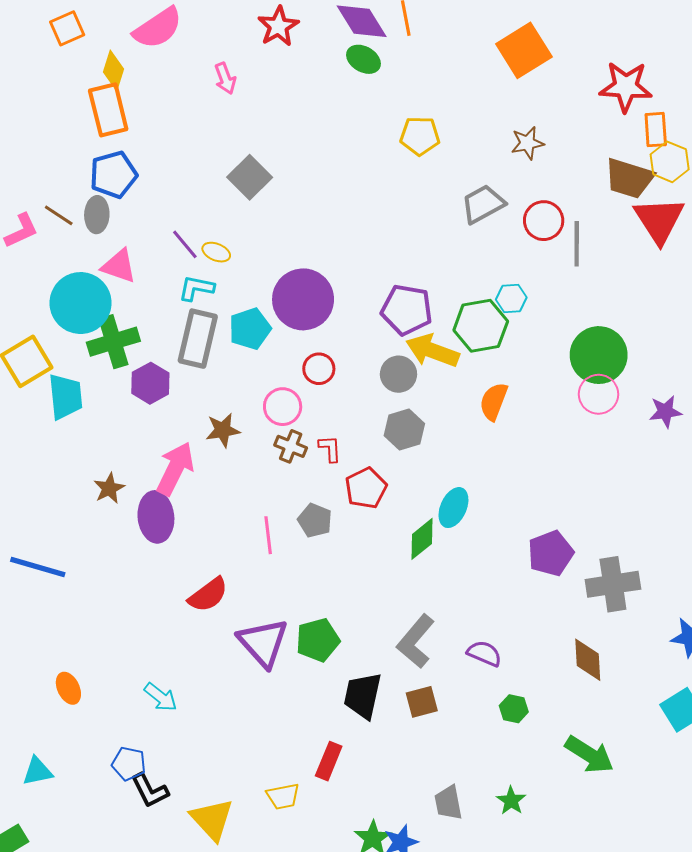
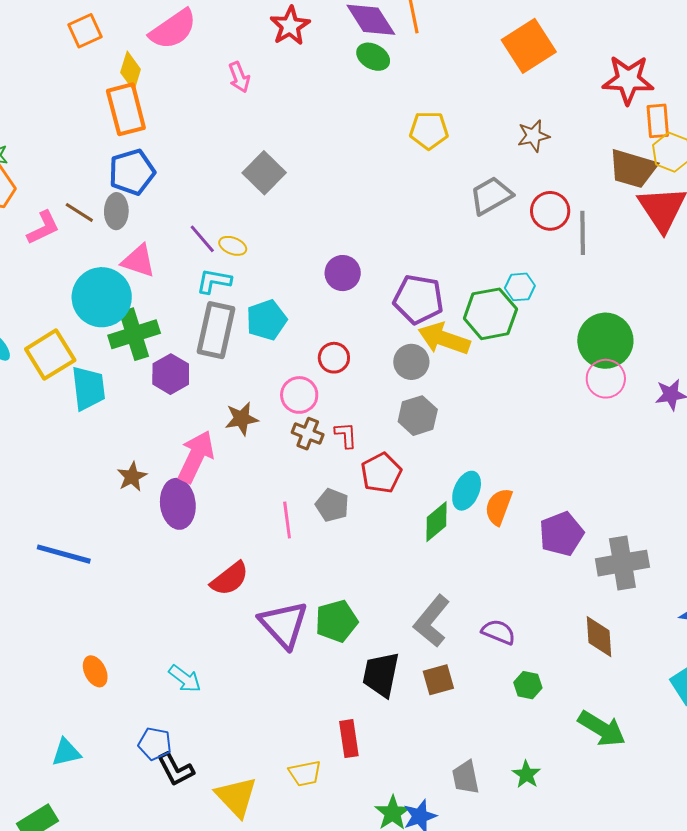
purple circle: (303, 299) -> (343, 273), moved, size x0.6
orange semicircle: (494, 401) -> (499, 507), moved
red rectangle: (329, 761) -> (349, 739), turned -30

